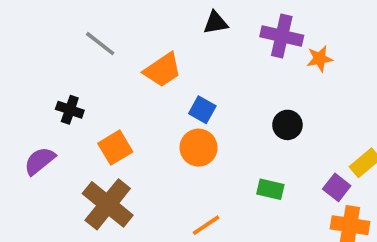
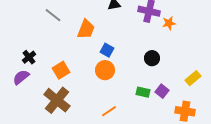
orange trapezoid: (163, 70) -> (86, 29), turned -35
black cross: (70, 110) -> (29, 57), moved, turned 32
purple square: (337, 187) -> (162, 91), moved

